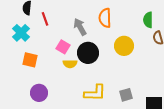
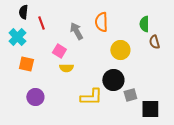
black circle: (88, 53) -> (113, 80), moved
gray square: (126, 95) -> (130, 95), moved

